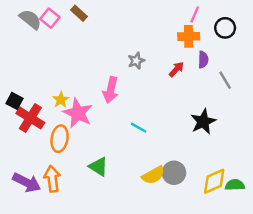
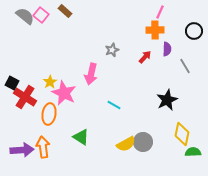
black circle: (225, 28) -> (194, 31), moved
yellow diamond: (214, 181) -> (182, 134), moved, turned -55
purple arrow: (27, 182) -> (22, 150), turned -30

